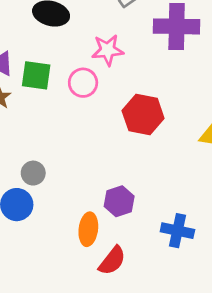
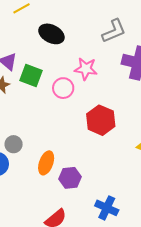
orange ellipse: (88, 229) -> (46, 163), moved

